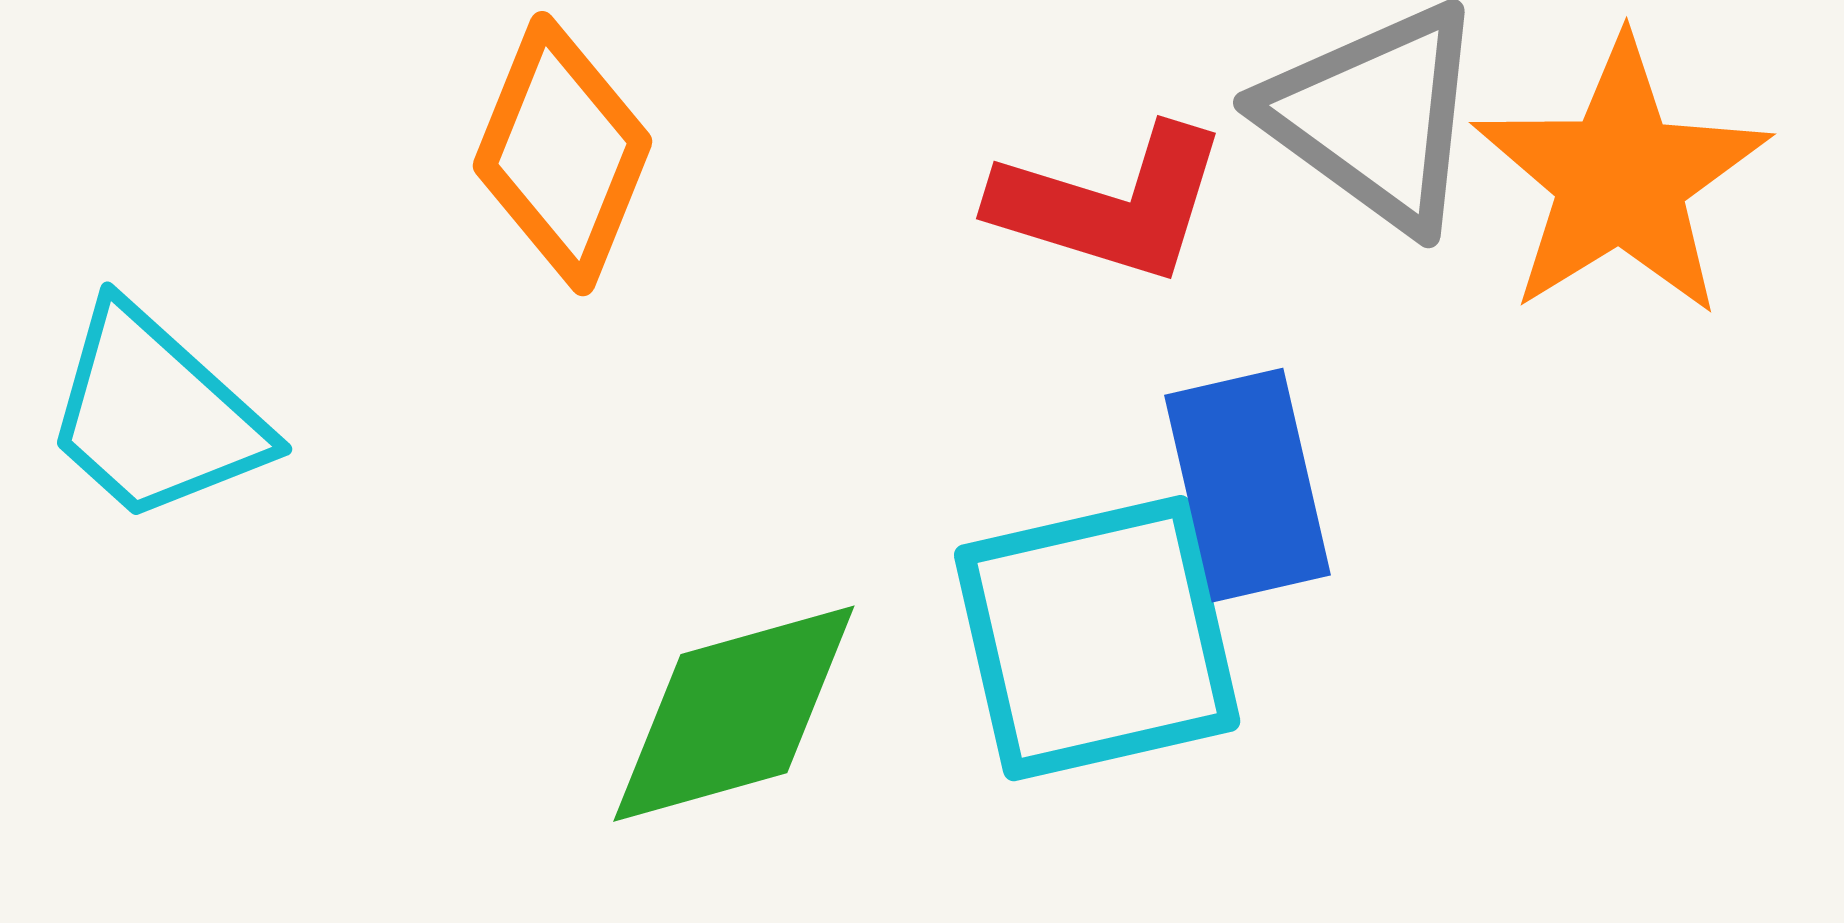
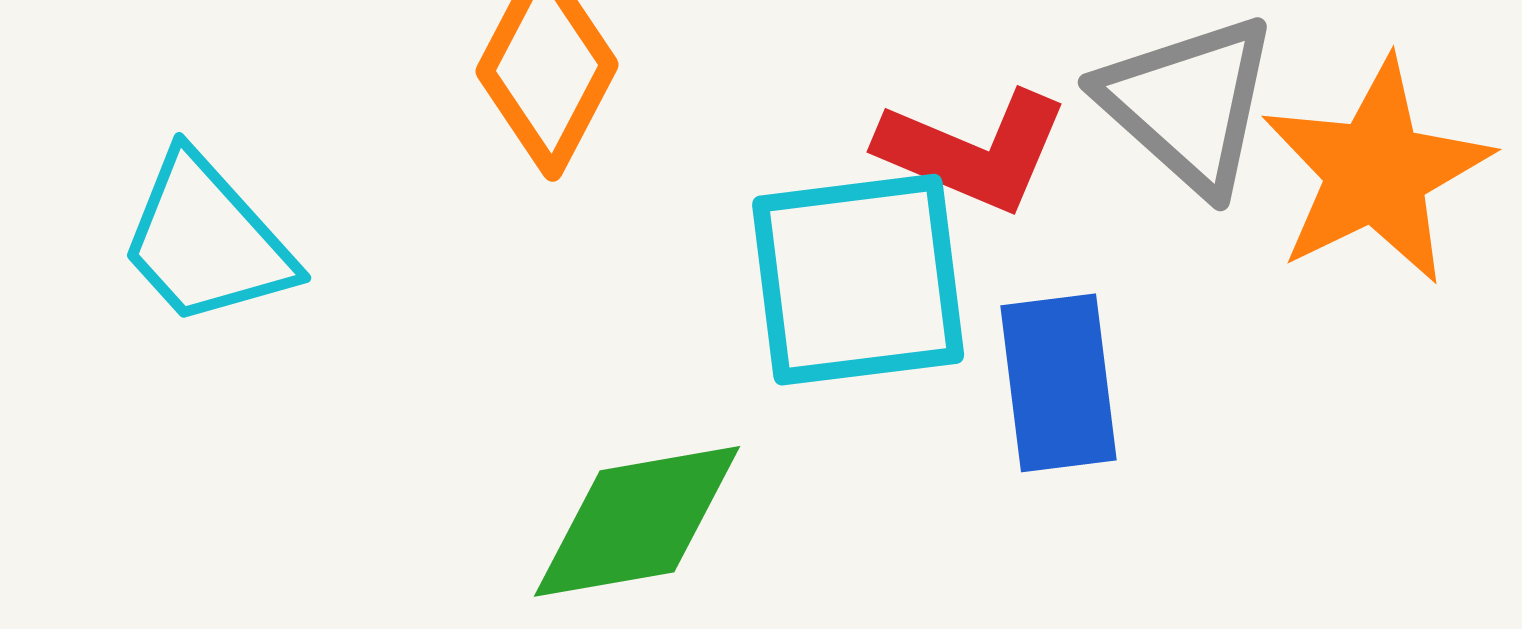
cyan square: (1097, 638) -> (858, 280), moved

